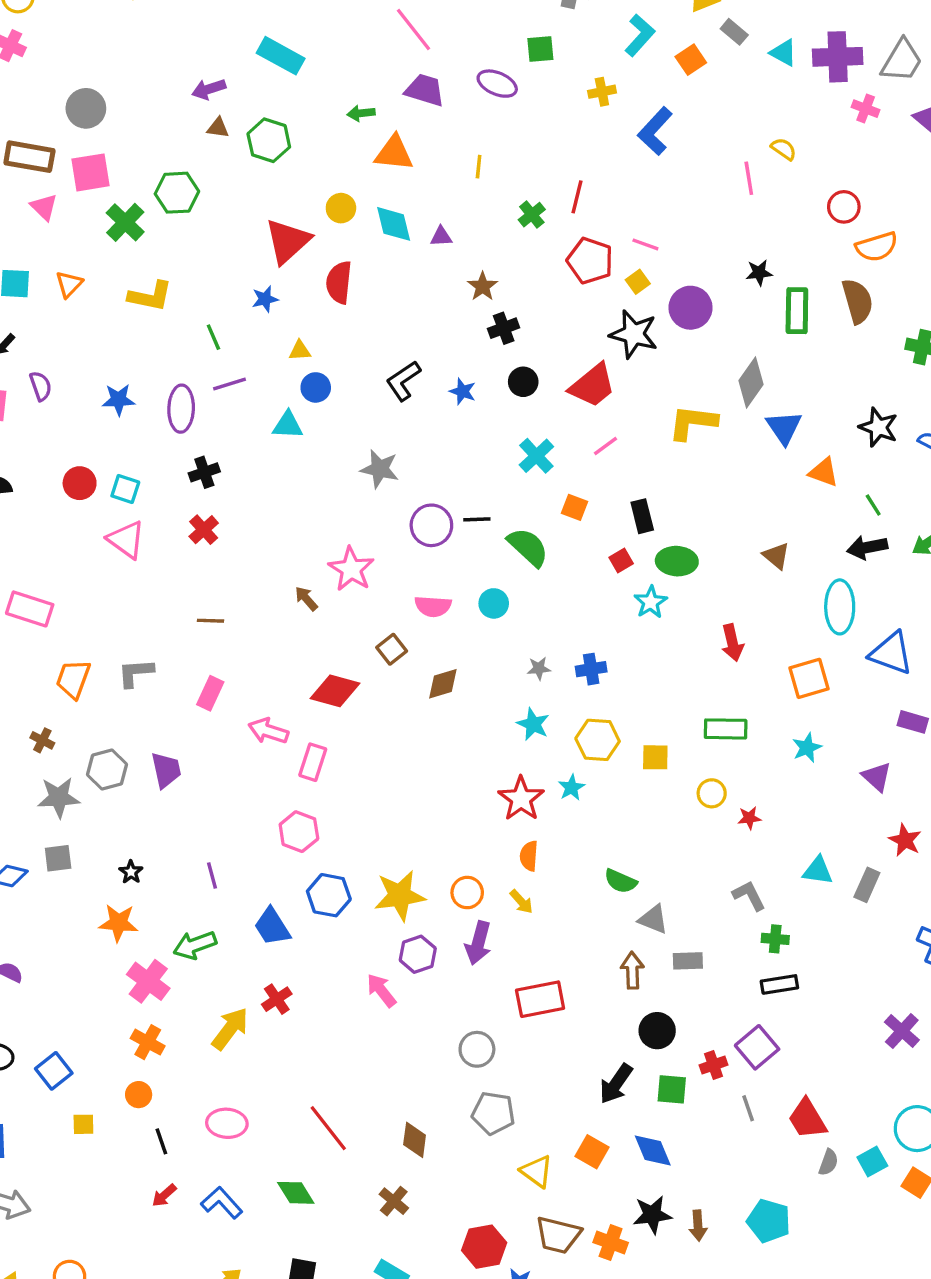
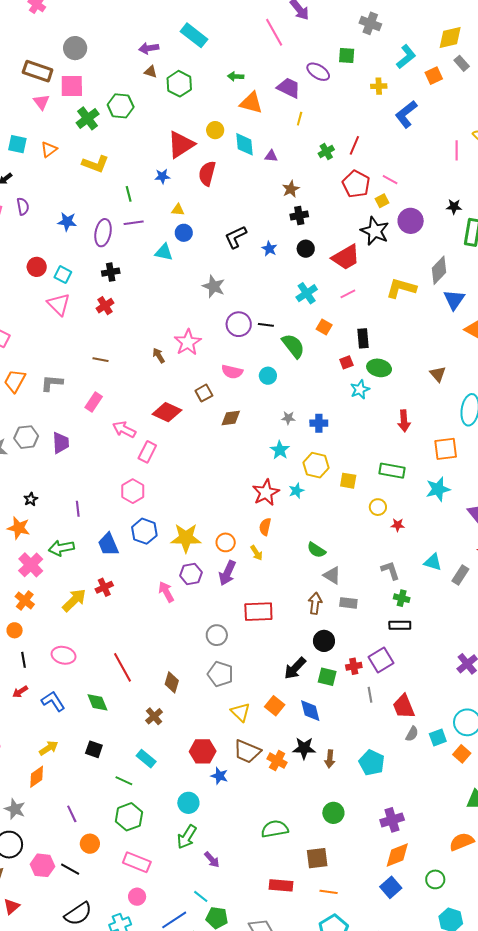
purple trapezoid: (425, 90) -> (289, 88), moved
cyan star: (807, 748) -> (438, 489), size x1.4

